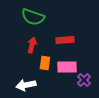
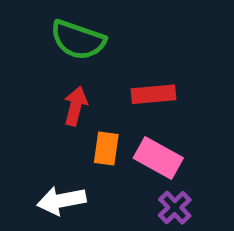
pink rectangle: (67, 67) -> (158, 158), turned 30
purple cross: (84, 80) -> (175, 208), moved

